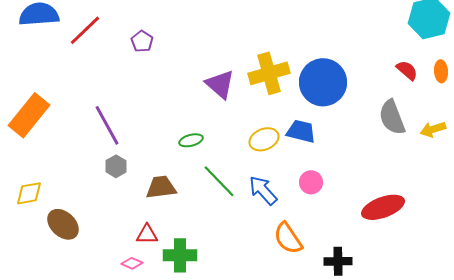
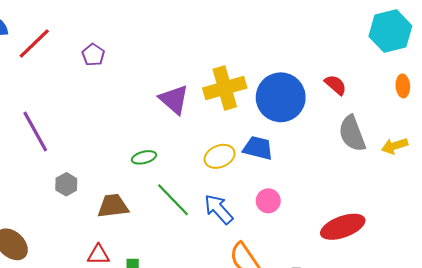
red semicircle: (407, 70) -> (336, 85), moved
purple line: (107, 125) -> (35, 131), moved

